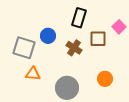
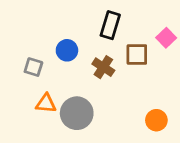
gray square: (24, 48) -> (33, 67), size x0.6
orange circle: (105, 79) -> (156, 120), moved
gray circle: (67, 88) -> (77, 113), moved

